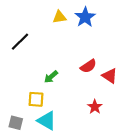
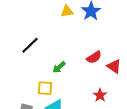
black line: (20, 42) -> (30, 45), moved

